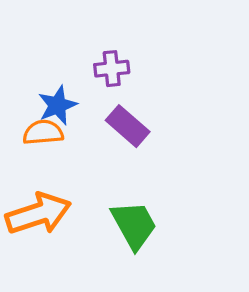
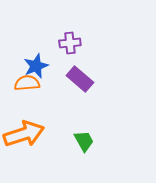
green trapezoid: (134, 225) -> (84, 141), size x0.7

